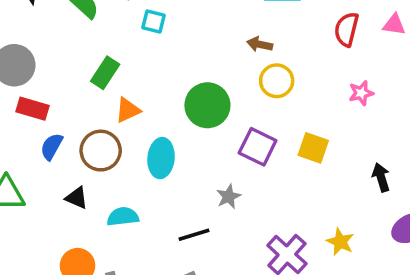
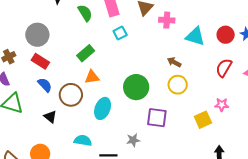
cyan square: (154, 21) -> (120, 33), turned 32
blue semicircle: (52, 147) -> (45, 85), turned 91
purple square: (258, 147) -> (157, 118), turned -35
yellow square: (313, 148) -> (203, 120), moved, turned 30
cyan semicircle: (123, 217) -> (83, 140), moved

